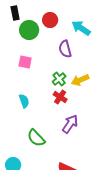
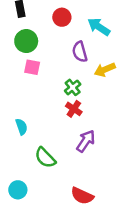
green circle: (29, 30) -> (26, 41), moved
yellow arrow: (80, 80) -> (105, 70), moved
cyan semicircle: (24, 101) -> (21, 127), moved

